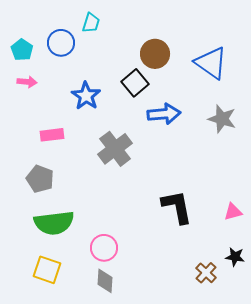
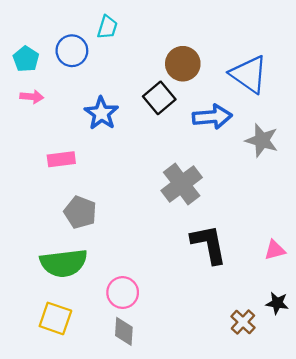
blue arrow: (164, 114) -> (212, 117), moved
gray cross: (115, 149) -> (182, 184), moved
gray pentagon: (40, 179) -> (80, 212), moved

